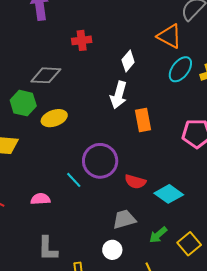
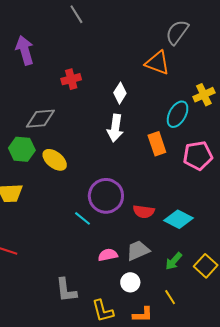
cyan ellipse: (180, 69) -> (178, 114), moved
yellow ellipse: (54, 118) -> (55, 160), turned 65
orange rectangle: (143, 120) -> (157, 144), moved
pink semicircle: (40, 199) -> (108, 255), moved

